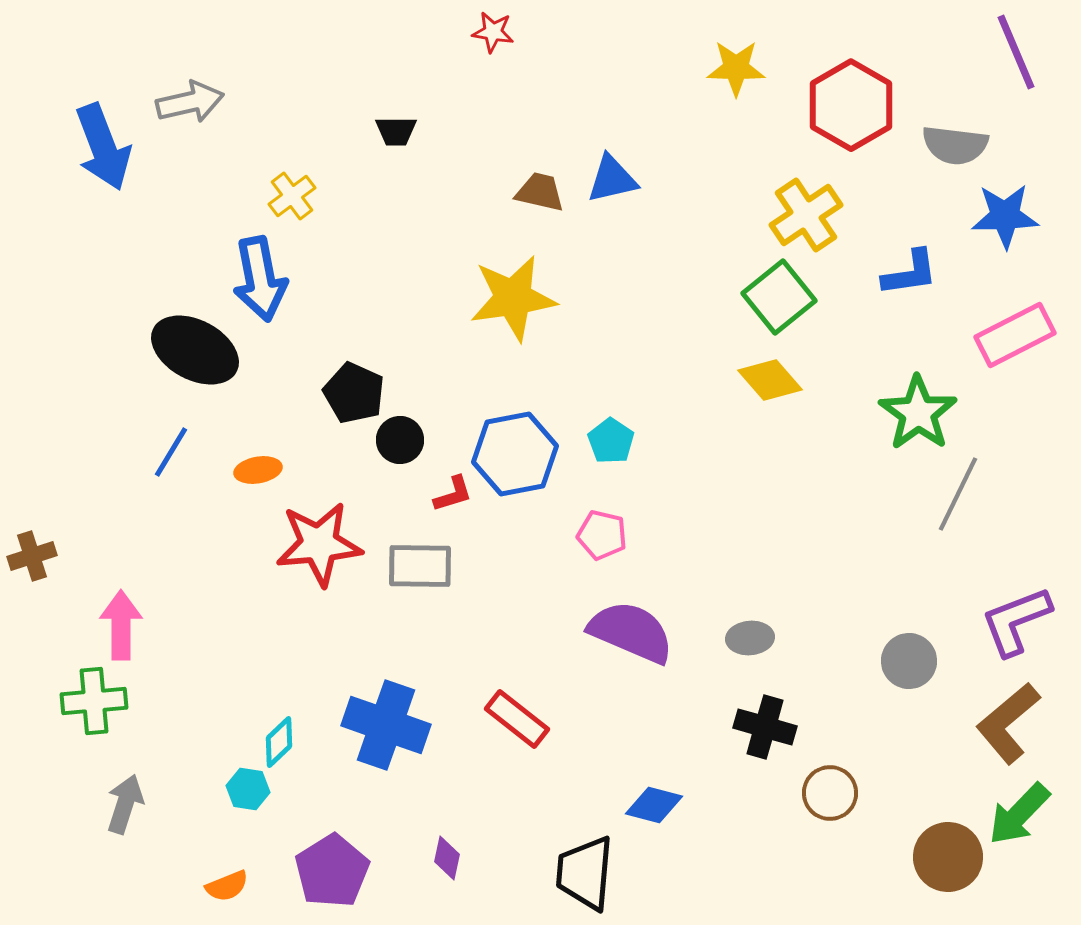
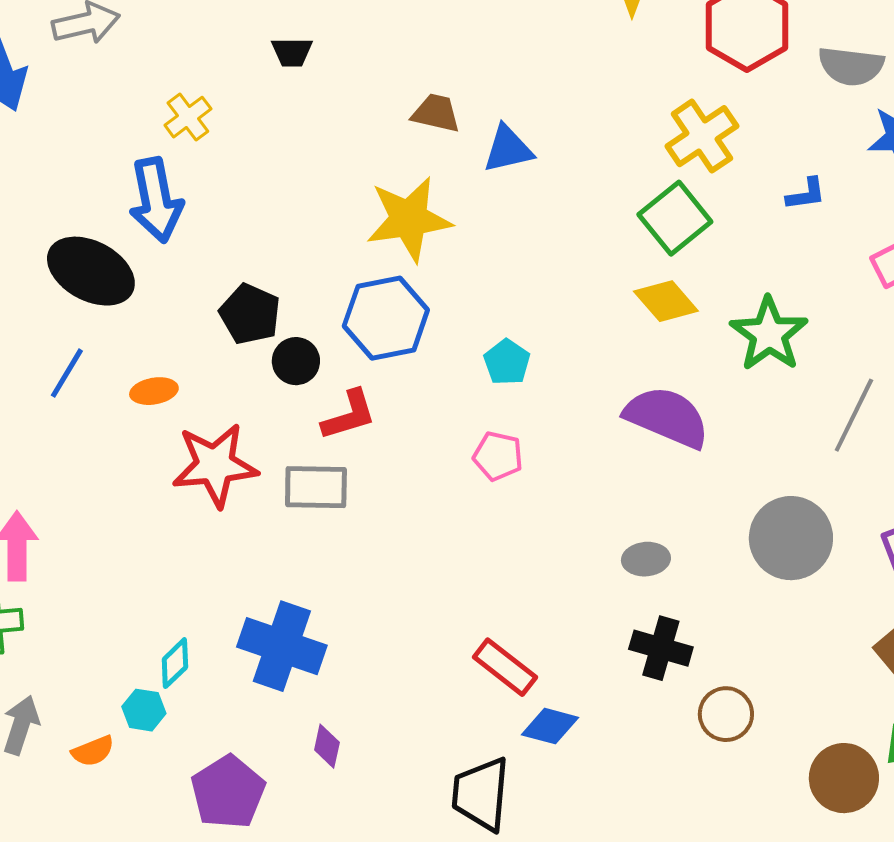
blue triangle: (612, 179) -> (508, 149), moved
blue L-shape: (910, 273) -> (806, 194), size x0.7
green star: (918, 413) -> (769, 334), moved
blue hexagon: (515, 454) -> (386, 318), moved
red L-shape: (453, 494) -> (349, 415), size x1.4
purple semicircle: (631, 632) -> (667, 417), moved
gray circle: (909, 661) -> (791, 538), moved, size x1.5
red rectangle: (517, 719) -> (505, 667), moved
purple diamond: (447, 858) -> (327, 746), moved
orange semicircle: (227, 886) -> (93, 751), moved

